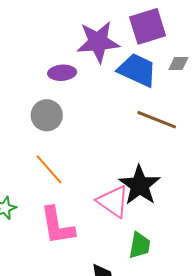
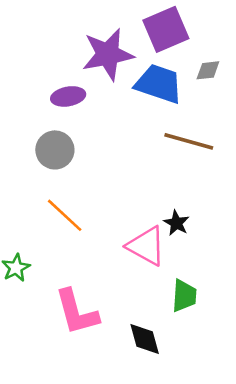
black star: (140, 185) -> (176, 223), size x0.5
pink L-shape: (57, 226) -> (77, 312), moved

